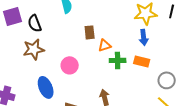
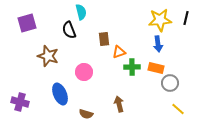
black semicircle: (35, 23) -> (69, 30), moved
brown star: (34, 49) -> (48, 56), turned 30
gray circle: (167, 80) -> (170, 83), moved

